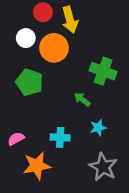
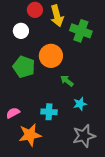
orange circle: (54, 48) -> (51, 56), moved
green cross: (103, 71) -> (81, 31), moved
gray star: (103, 167) -> (84, 136), turned 30

